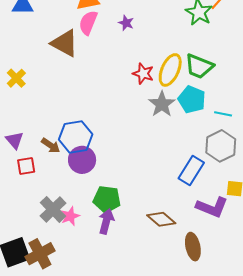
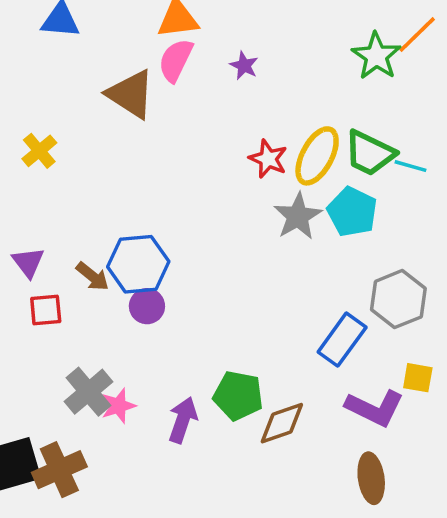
cyan line: (223, 114) -> (410, 166), moved
purple circle: (82, 160) -> (147, 306), size x0.7
green pentagon: (107, 199) -> (238, 396), moved
brown diamond: (161, 219) -> (282, 423), turned -64
brown ellipse: (193, 247) -> (371, 478), moved

